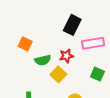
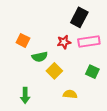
black rectangle: (72, 25) -> (79, 17), moved
red star: (66, 56) -> (64, 42), moved

